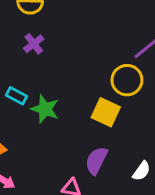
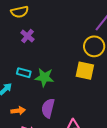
purple semicircle: (96, 160) -> (48, 108), moved

